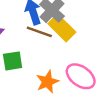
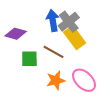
brown line: (39, 32) -> (54, 52), moved

